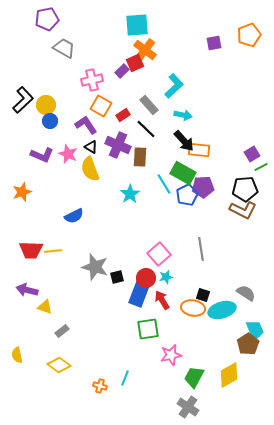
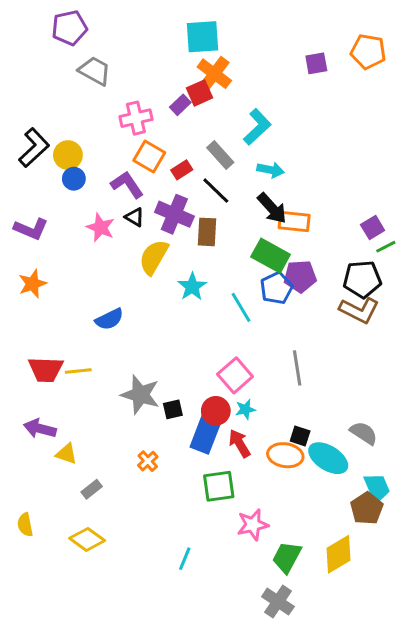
orange pentagon: (249, 35) -> (368, 52), turned 30
purple L-shape: (42, 155) -> (31, 229), moved
yellow semicircle: (90, 169) -> (154, 257), moved, turned 50
cyan line: (164, 184) -> (241, 307), moved
cyan ellipse: (222, 310) -> (328, 458), turned 48
orange cross: (100, 386) -> (148, 461), moved, turned 32

